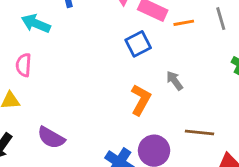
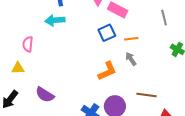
orange line: (184, 23) -> (131, 39), moved
cyan arrow: (36, 24) -> (55, 20), moved, turned -30
orange L-shape: (141, 100) -> (107, 71), turned 35

